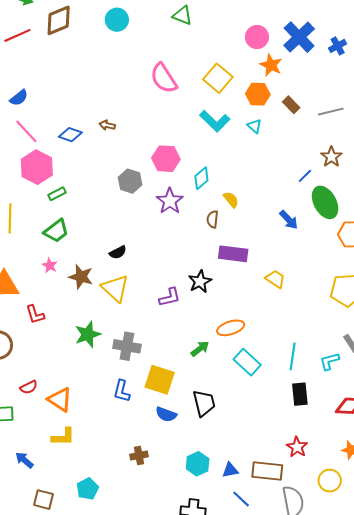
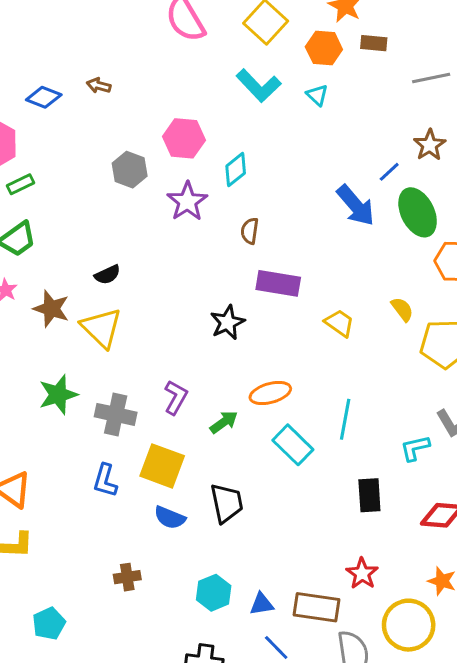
brown rectangle: (291, 105) -> (374, 43), moved, turned -42
yellow semicircle: (231, 200) -> (402, 309), moved
blue arrow: (289, 220) -> (356, 205), moved, size x1.4
purple L-shape: (170, 297) -> (176, 397), moved, turned -50
cyan line: (293, 356) -> (345, 419), moved
yellow circle: (330, 481) -> (409, 625), size x1.5

